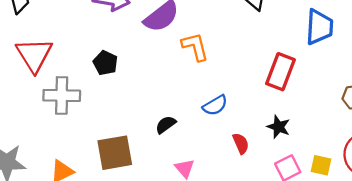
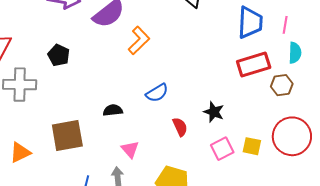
orange L-shape: (195, 47) -> (139, 40), turned 60
red rectangle: (281, 72) -> (254, 65), moved, turned 52
black semicircle: (166, 125) -> (113, 110), turned 30

